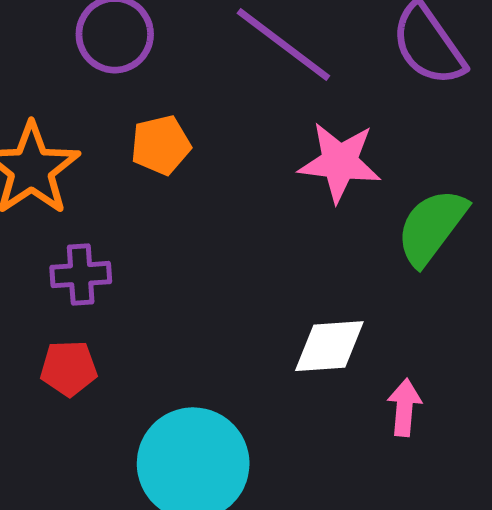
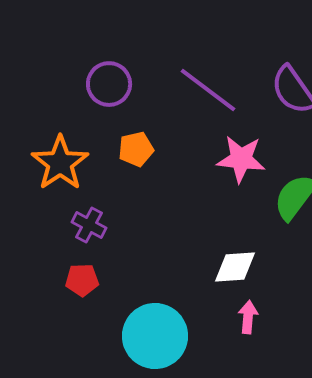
purple cross: (81, 275) -> (89, 225), turned 32
pink arrow: (404, 407) -> (248, 317), moved

